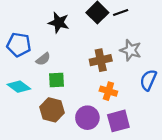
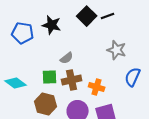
blue pentagon: (19, 45) -> (23, 33), moved
gray semicircle: (43, 59) -> (67, 58), moved
brown cross: (101, 60) -> (72, 80), moved

